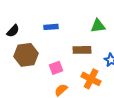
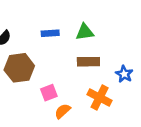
green triangle: (98, 26) -> (85, 32), moved
pink square: (56, 68) -> (49, 93), moved

